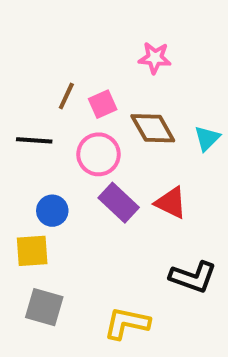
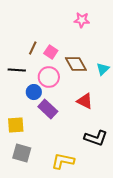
pink star: (155, 58) -> (82, 20), moved
pink square: (103, 104) -> (51, 52), turned -32
purple rectangle: (119, 203) -> (48, 109), moved
blue circle: (52, 211) -> (34, 92), moved

